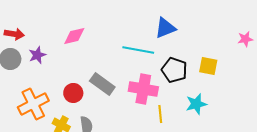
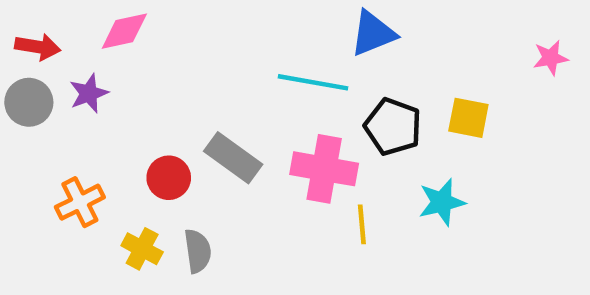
pink diamond: (74, 36) -> (124, 31), moved
orange cross: (33, 104) -> (80, 202), size x0.7

